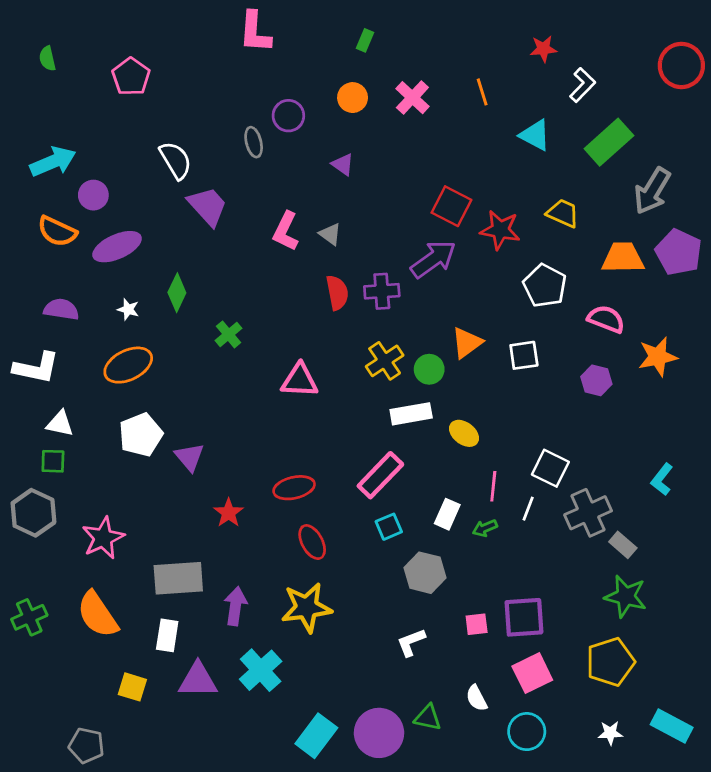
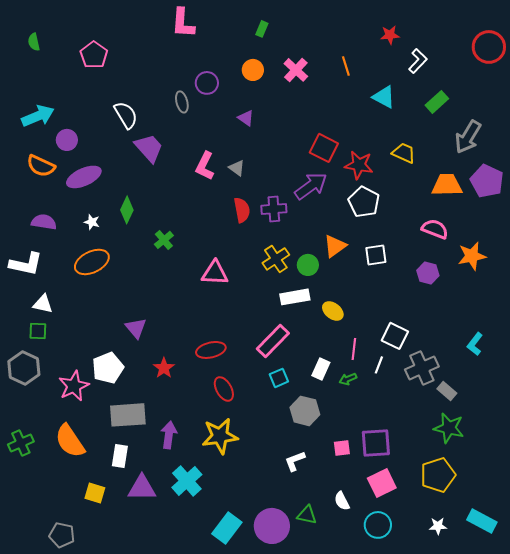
green rectangle: (609, 142) -> (437, 102), size x0.7
white pentagon: (545, 286) -> (364, 202), moved
white pentagon: (141, 435) -> (108, 368), moved

